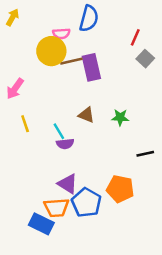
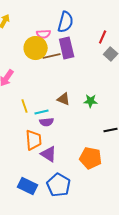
purple rectangle: (91, 67) -> (67, 48), moved
yellow line: (25, 124) -> (25, 106), moved
cyan line: (59, 131) -> (42, 112), turned -72
blue pentagon: (86, 203) -> (59, 185), moved
orange trapezoid: (56, 208) -> (34, 140), moved, turned -90

